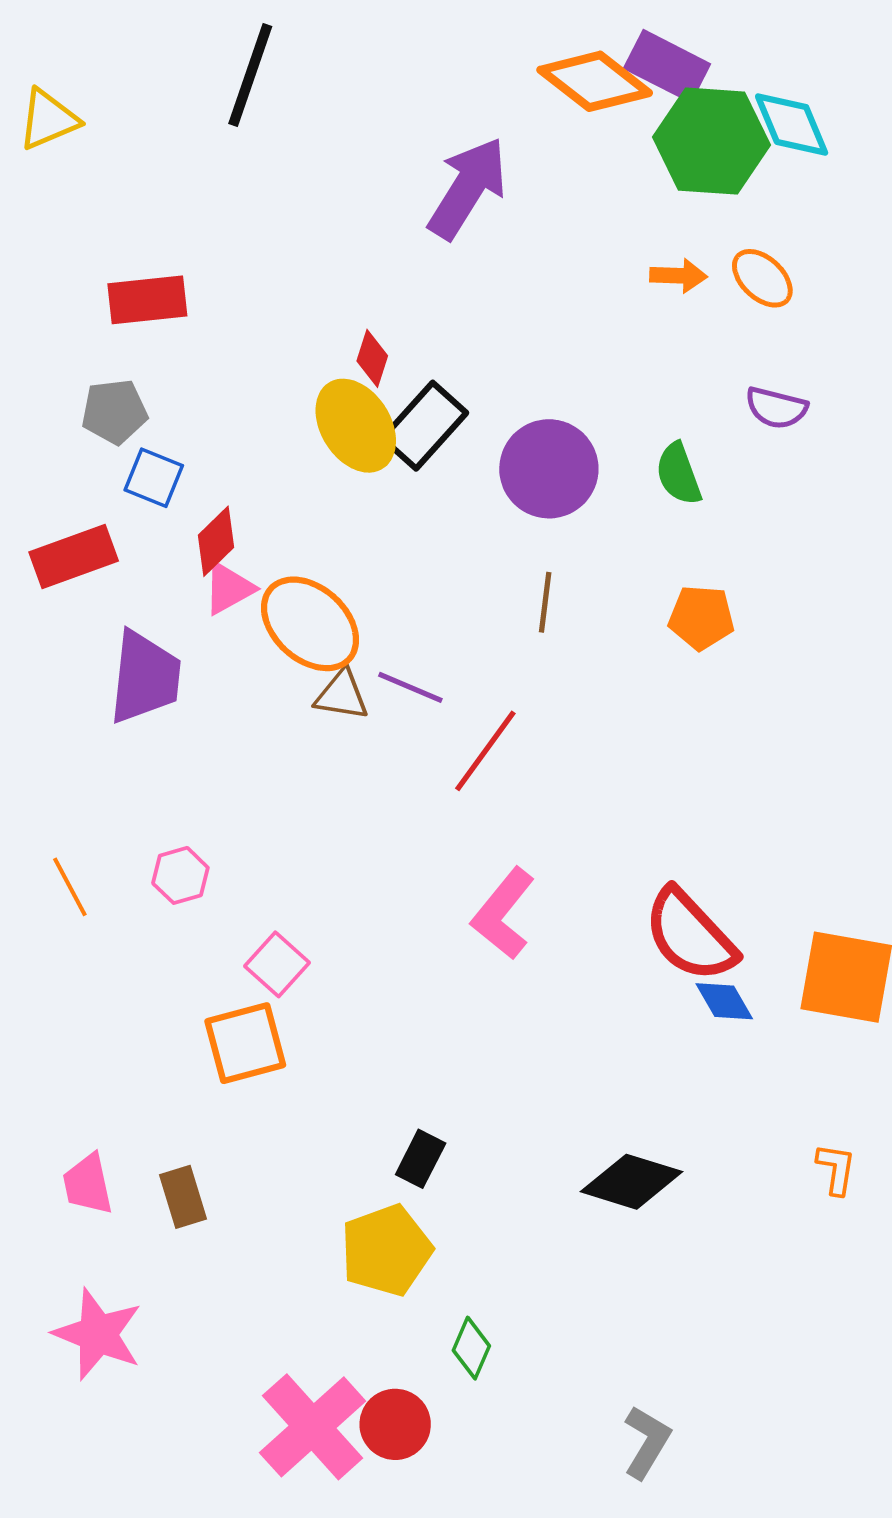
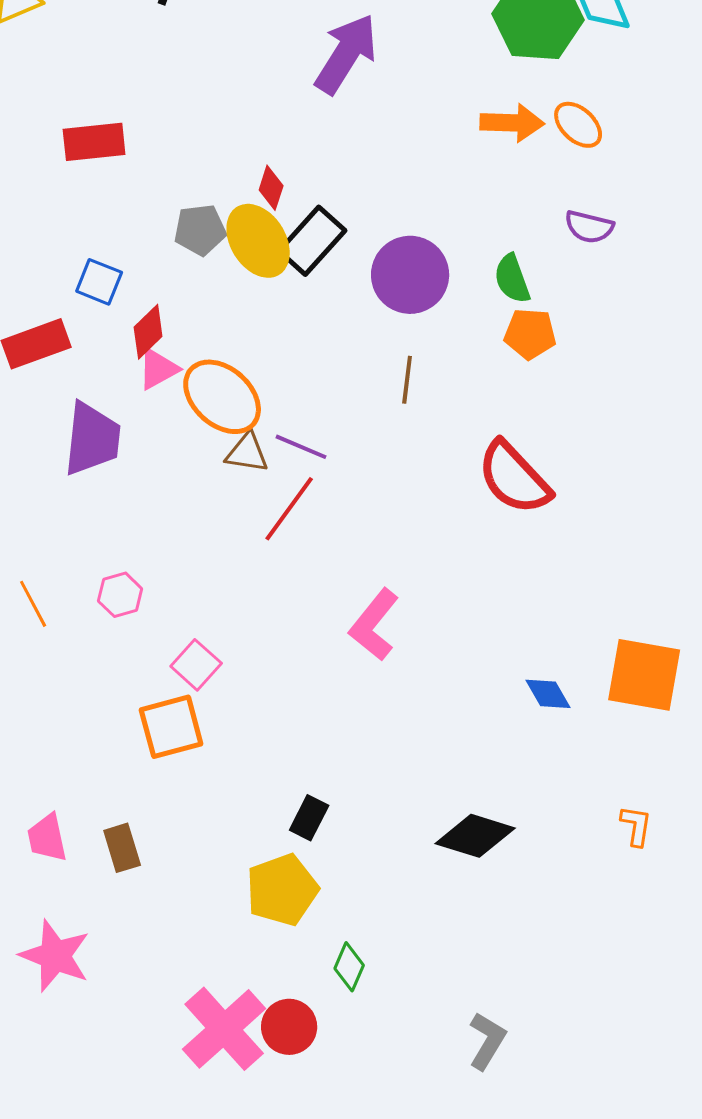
orange arrow: (678, 276) -> (512, 123), size x1.4
gray pentagon: (114, 412) -> (200, 230), moved
orange pentagon: (701, 618) -> (530, 334), moved
red line: (485, 751) -> (289, 509), moved
red semicircle: (690, 935) -> (514, 478), moved

